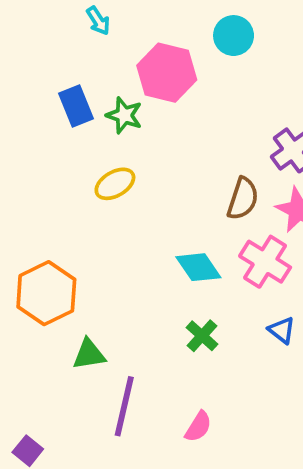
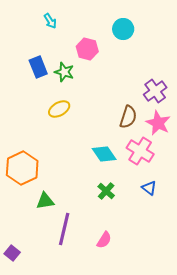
pink hexagon: (167, 73) -> (87, 49), size x0.7

